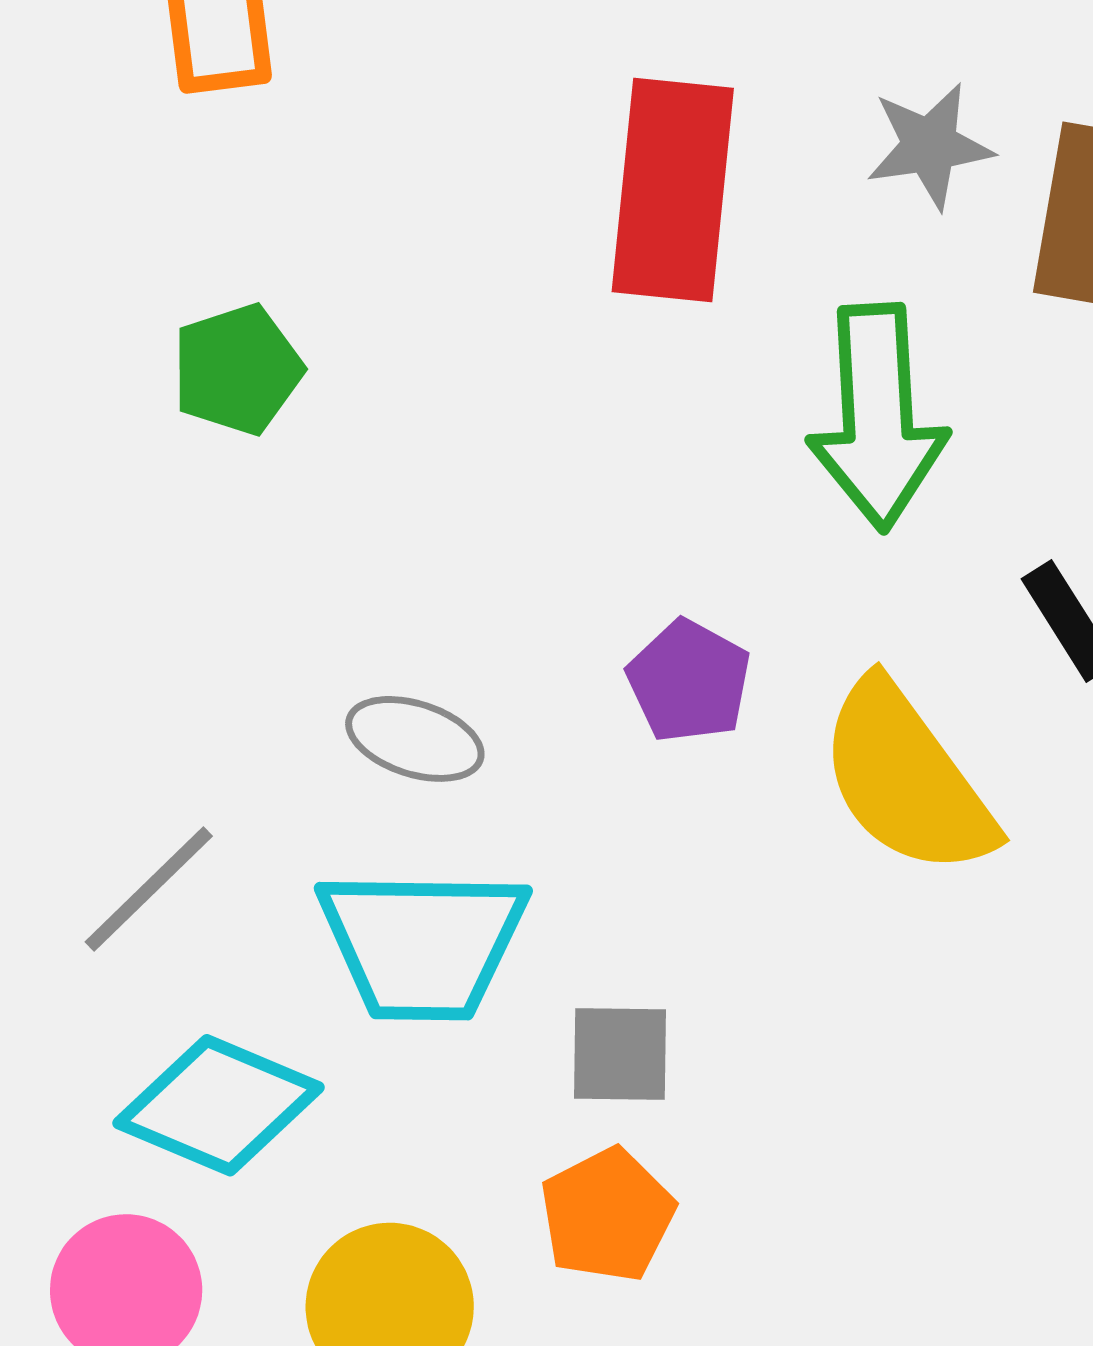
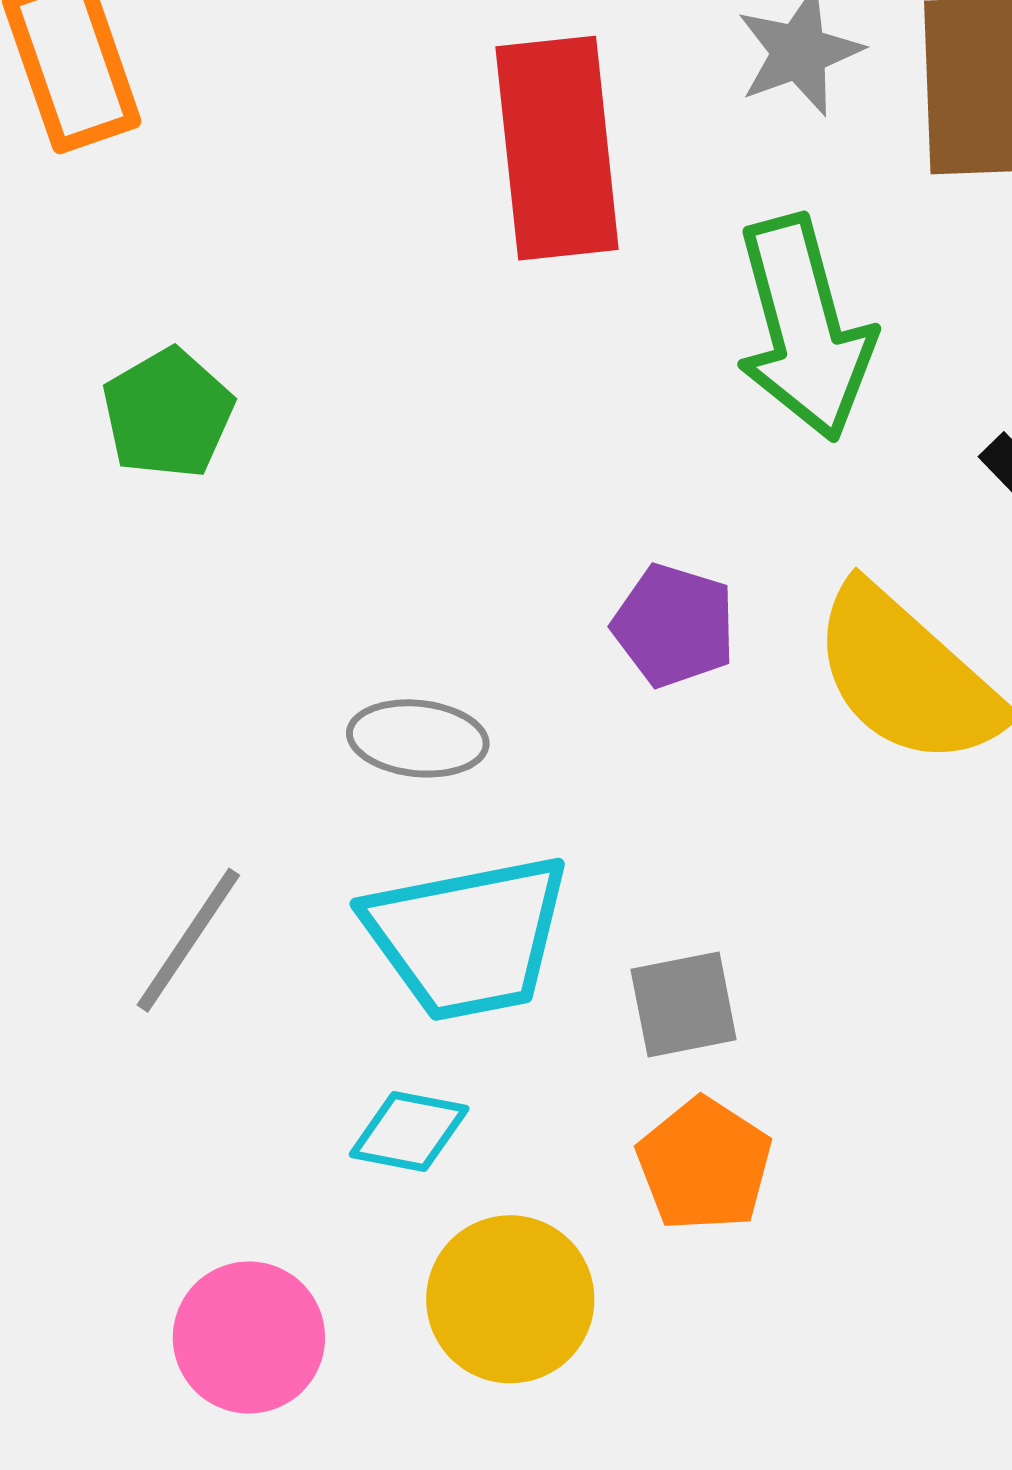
cyan diamond: (218, 1105) -> (409, 1132), moved, size x0.6

